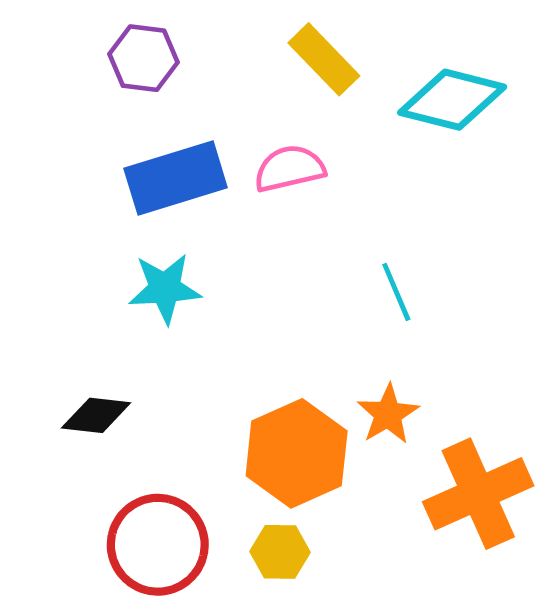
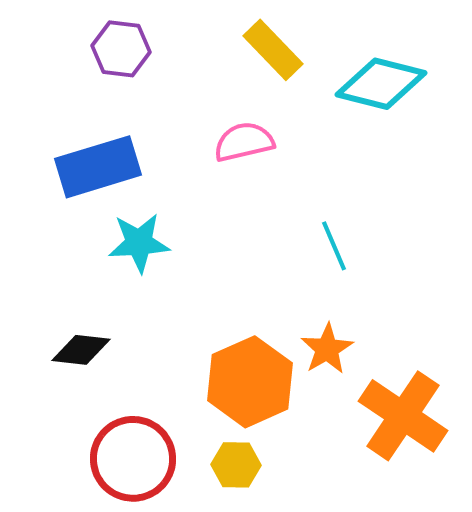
blue rectangle: (176, 178) -> (98, 167), moved
orange cross: (478, 494) -> (403, 416), turned -32

